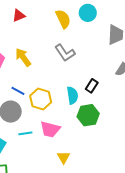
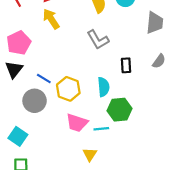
yellow arrow: (23, 57) -> (51, 19), moved
black rectangle: (92, 86) -> (126, 65), moved, turned -40
cyan line: (25, 133) -> (101, 129), moved

